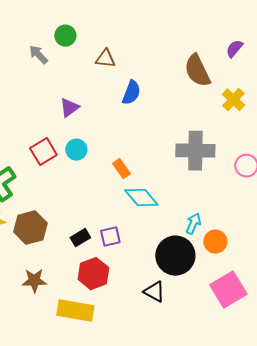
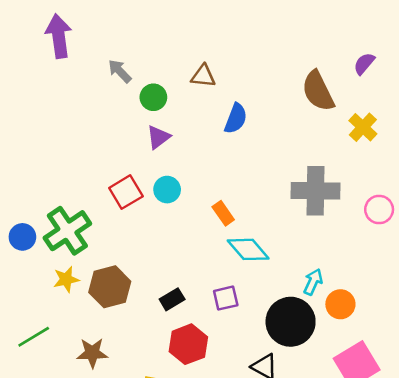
green circle: (65, 36) -> (153, 97), moved
purple square: (110, 237) -> (226, 298), moved
brown star: (34, 281) -> (92, 353), moved

